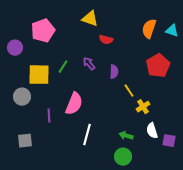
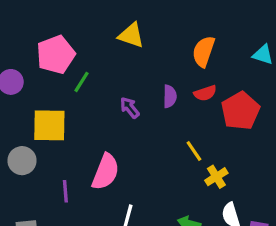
orange semicircle: (149, 29) -> (204, 51), moved
red semicircle: (106, 40) -> (205, 93), moved, turned -32
green line: (63, 67) -> (81, 82), moved
purple semicircle: (114, 72) -> (170, 96), moved

